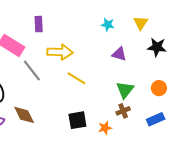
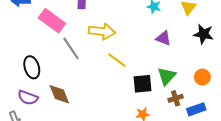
brown cross: (123, 111) -> (176, 98), moved
black square: (77, 120) -> (142, 84), moved

